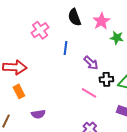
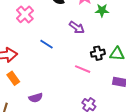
blue line: (65, 48) -> (47, 44), moved, turned -56
purple arrow: (91, 63) -> (77, 27), moved

